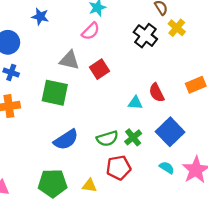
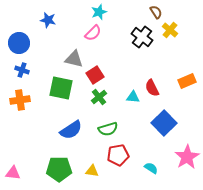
red square: (100, 69) -> (95, 75), moved
green cross: (133, 137) -> (99, 97), moved
cyan semicircle: (167, 168) -> (151, 168), moved

